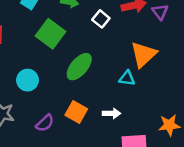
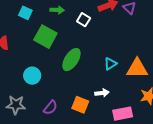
orange triangle: (143, 55) -> (137, 68), moved, turned 50
cyan triangle: (127, 78) -> (110, 64), turned -32
orange square: (76, 112) -> (80, 105), moved

